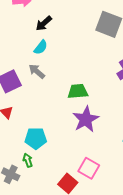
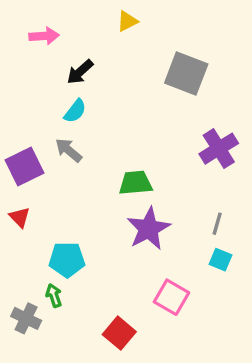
pink square: (89, 168) -> (171, 297), moved

